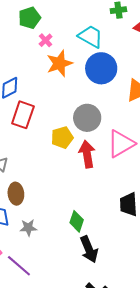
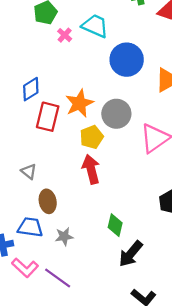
cyan trapezoid: (91, 36) -> (95, 26), moved
orange star: (59, 63) -> (79, 103), moved
red arrow: (87, 154) -> (91, 169), moved
black arrow: (89, 249) -> (131, 254), turned 68

